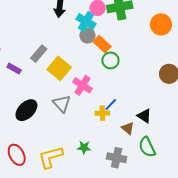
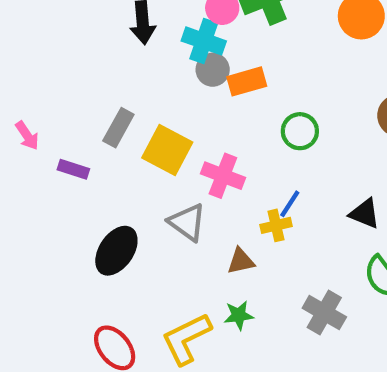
orange rectangle: (102, 44) -> (247, 81), turned -48
green circle: (110, 60) -> (300, 131), moved
brown triangle: (128, 128) -> (241, 261), moved, turned -40
green star: (84, 147) -> (239, 315), moved
gray cross: (117, 158) -> (324, 312), turned 30

